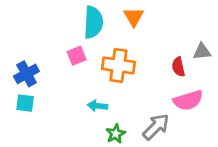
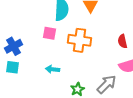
pink square: (77, 56) -> (50, 33), turned 32
cyan arrow: (98, 106) -> (52, 69), moved

